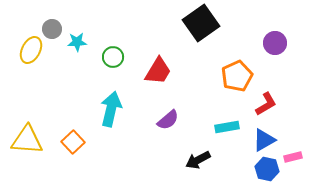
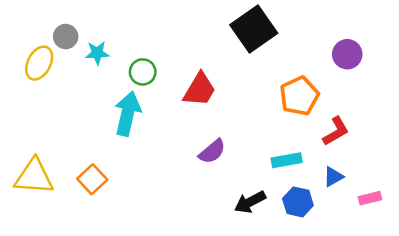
cyan arrow: (111, 109) -> (128, 114), moved
blue triangle: (264, 140) -> (333, 177), size x0.7
blue hexagon: (267, 169) -> (298, 202), moved

